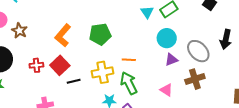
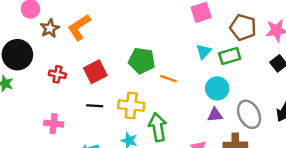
orange L-shape: (63, 35) -> (79, 27), moved
orange line: (129, 60) -> (169, 79), moved
red square: (60, 65) -> (95, 72), moved

